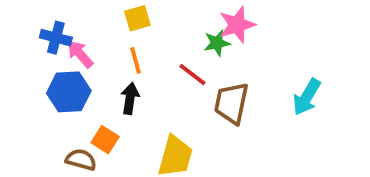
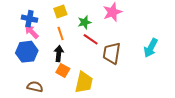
blue cross: (56, 38) -> (29, 19), moved
green star: (217, 43) -> (84, 22), moved
orange square: (105, 140) -> (63, 70), moved

